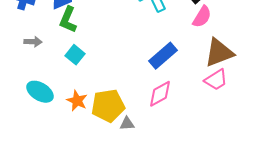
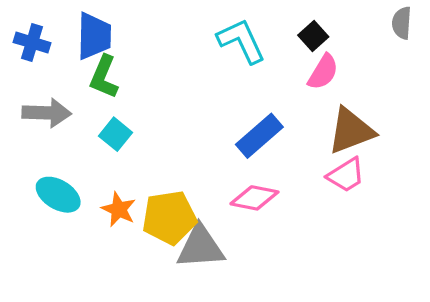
gray arrow: (33, 42) -> (47, 113), size x1.6
pink diamond: (160, 94) -> (254, 198), turned 40
gray triangle: (127, 124) -> (200, 247), size x2.0

